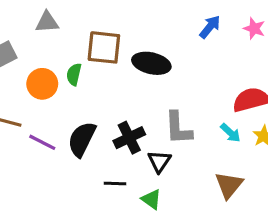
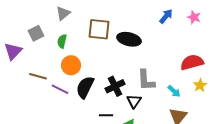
gray triangle: (47, 22) -> (63, 13), turned -35
green semicircle: (74, 74) -> (62, 41), moved
orange circle: (42, 84) -> (71, 65), moved
cyan arrow: (230, 133) -> (174, 91), moved

